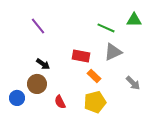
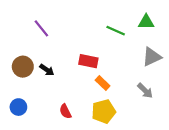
gray triangle: (113, 52) -> (152, 57), moved
brown circle: (37, 84) -> (23, 67), moved

